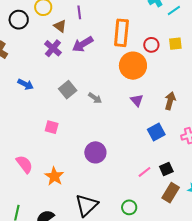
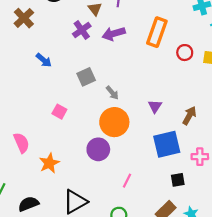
orange circle: (133, 66) -> (114, 122), moved
blue square: (156, 132) -> (167, 144), size x1.5
black square: (166, 169) -> (178, 180), moved
pink line: (145, 172) -> (127, 181), moved, turned -40

